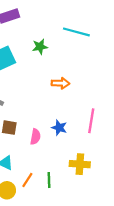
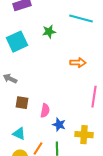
orange arrow: (60, 83) -> (78, 63), moved
blue star: (59, 128) -> (59, 125), moved

